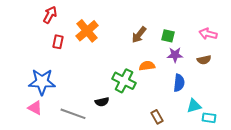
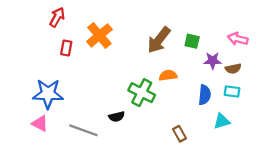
brown arrow: (139, 35) -> (159, 40), size x1.4
purple star: (175, 55) -> (213, 61), moved
cyan rectangle: (209, 118) -> (232, 91), moved

